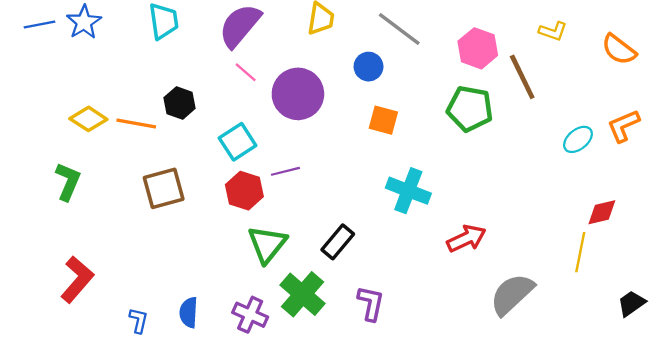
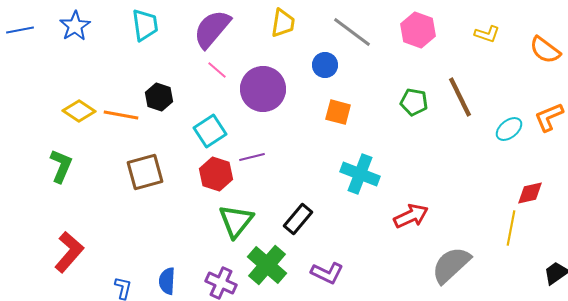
blue line: (40, 24) -> (20, 30), moved
pink hexagon: (478, 48) -> (418, 30), moved
brown line: (522, 77) -> (460, 97), moved
green pentagon: (470, 109) -> (414, 102), size x0.7
purple L-shape: (371, 303) -> (327, 273), turned 104

